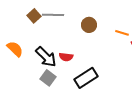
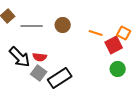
gray line: (53, 15) -> (32, 26), moved
gray square: (48, 78) -> (39, 73), moved

